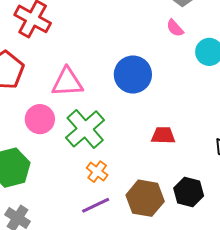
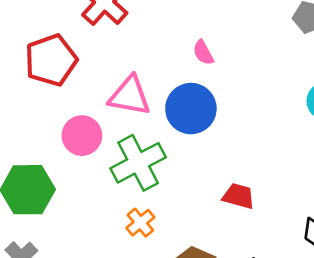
pink semicircle: (175, 28) -> (203, 53), moved
blue circle: (133, 75) -> (191, 109), moved

